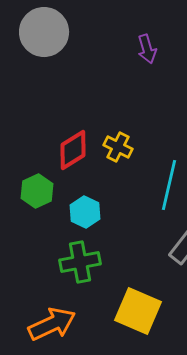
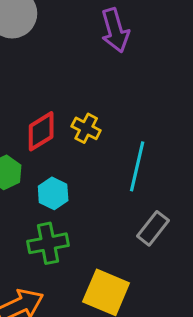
purple arrow: (147, 49) -> (115, 30), size x1.5

